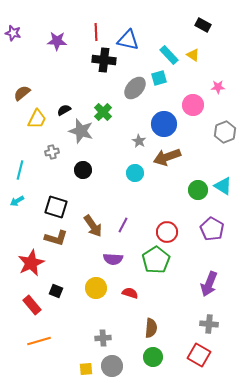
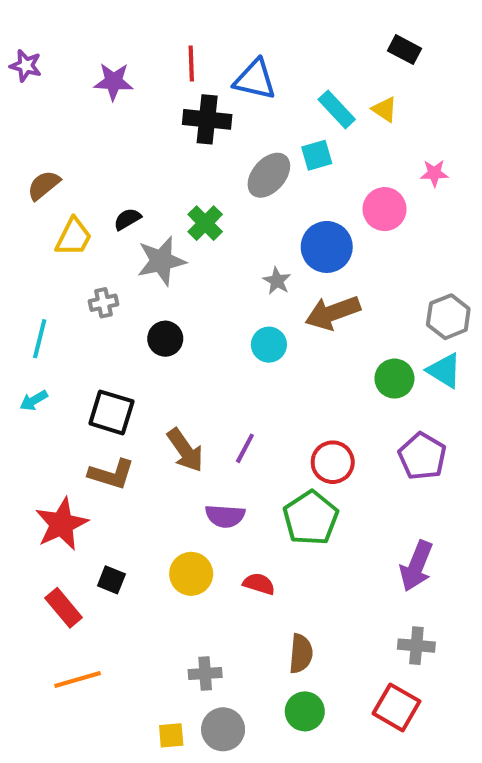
gray star: (81, 131) -> (161, 261), turned -30
gray hexagon: (225, 132) -> (448, 317), moved

